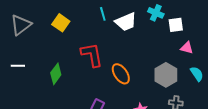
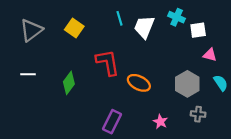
white trapezoid: (126, 22) -> (144, 27), turned 135
orange ellipse: (121, 74) -> (139, 83), turned -30

